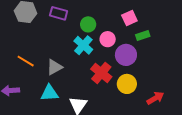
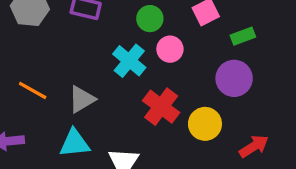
green circle: (88, 24) -> (150, 19), moved
green rectangle: (143, 36) -> (243, 36), moved
purple circle: (126, 55) -> (234, 78), moved

